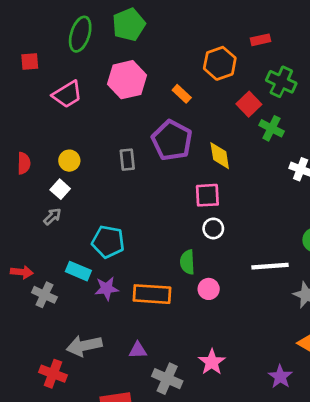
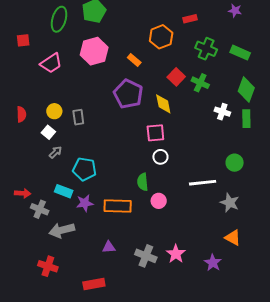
red square: (249, 104) -> (176, 77), moved
gray rectangle: (127, 160) -> (78, 117), moved
gray arrow: (52, 217) -> (55, 152), moved
gray arrow: (84, 346) -> (62, 230), moved
pink star: (212, 362) -> (176, 254), moved
gray cross: (167, 379) -> (146, 256), moved

